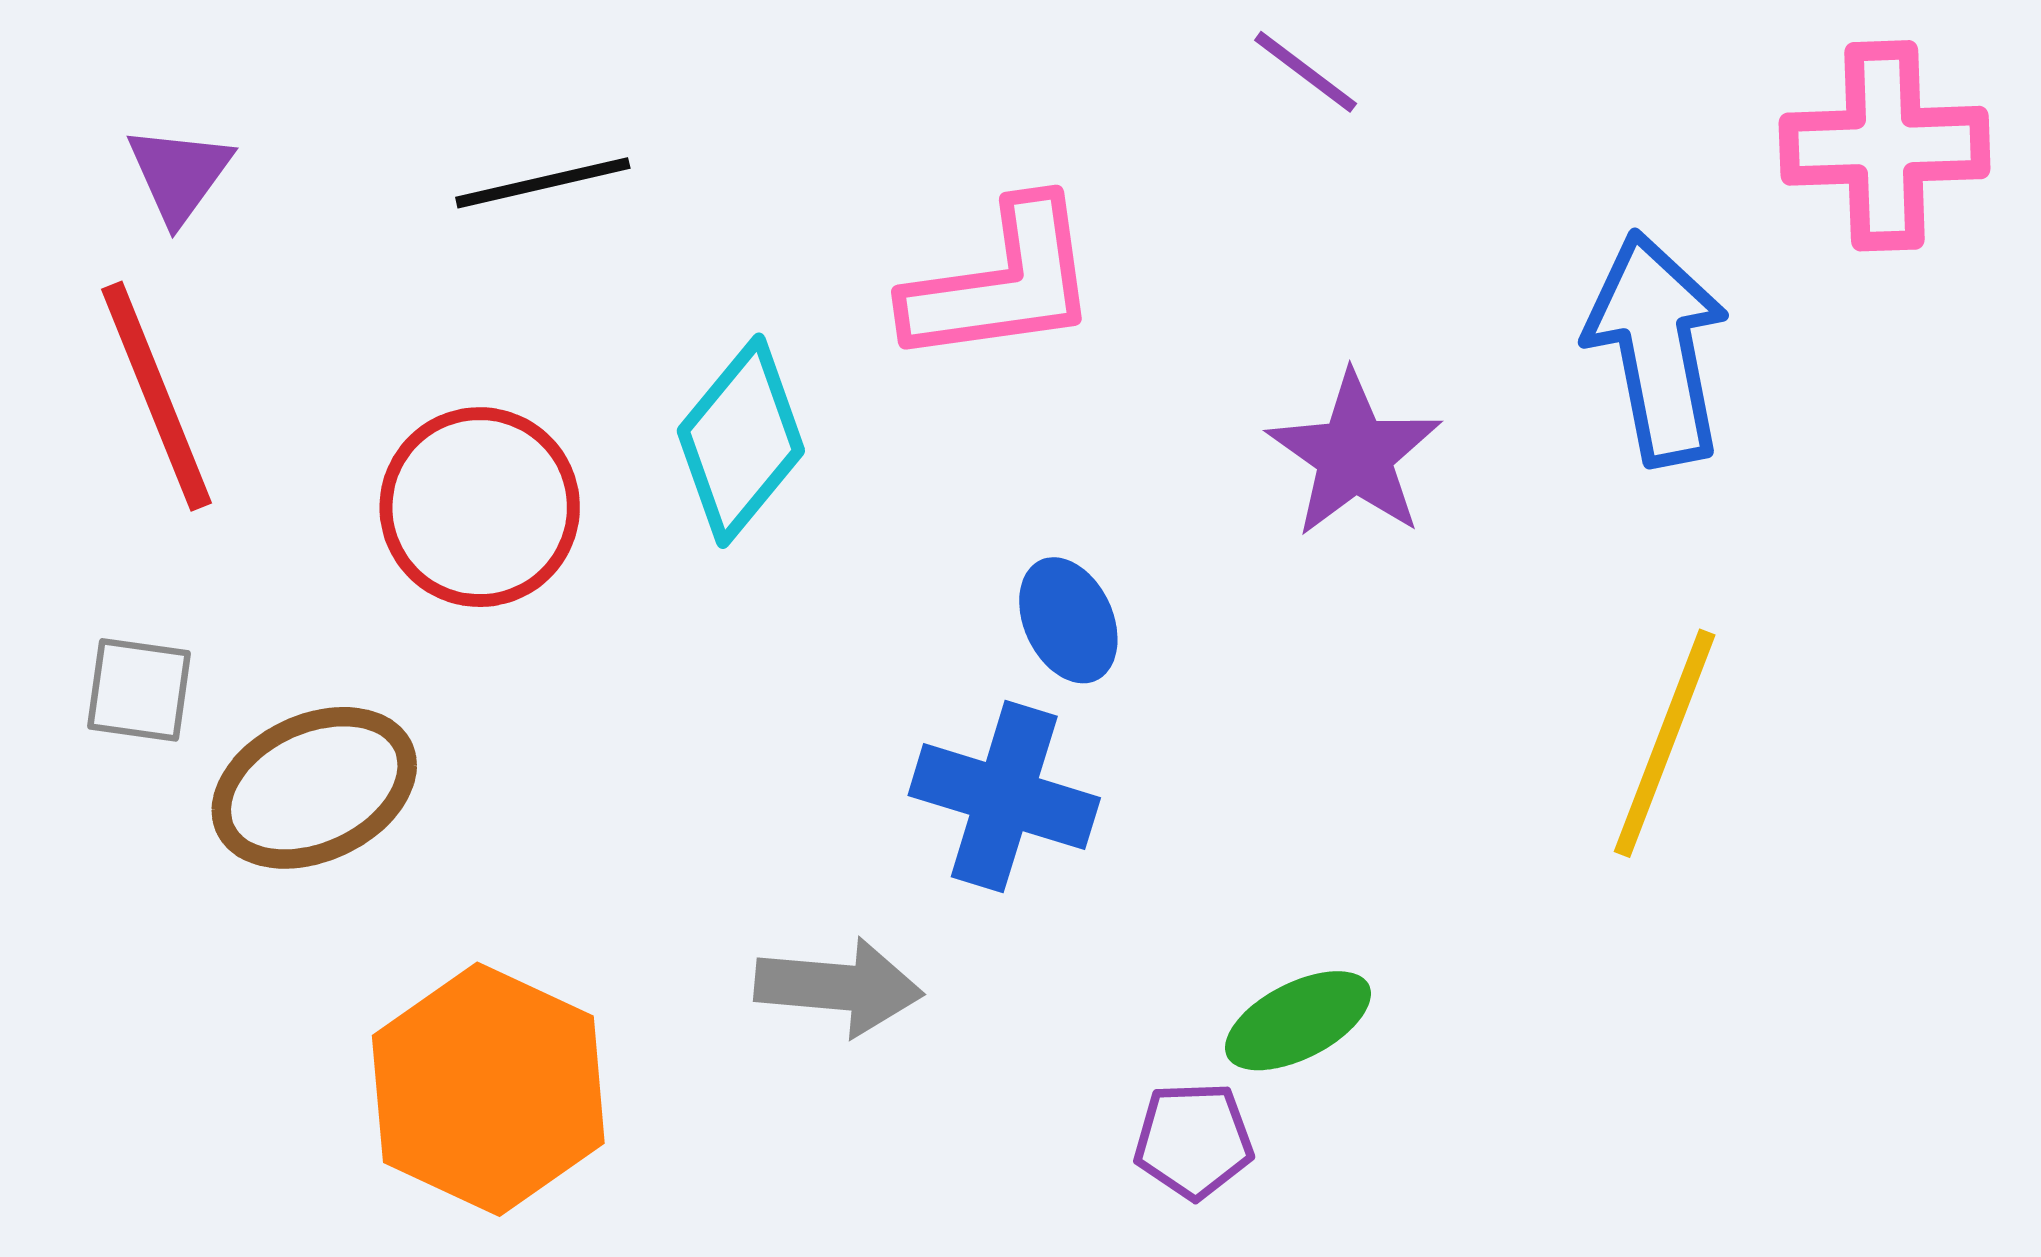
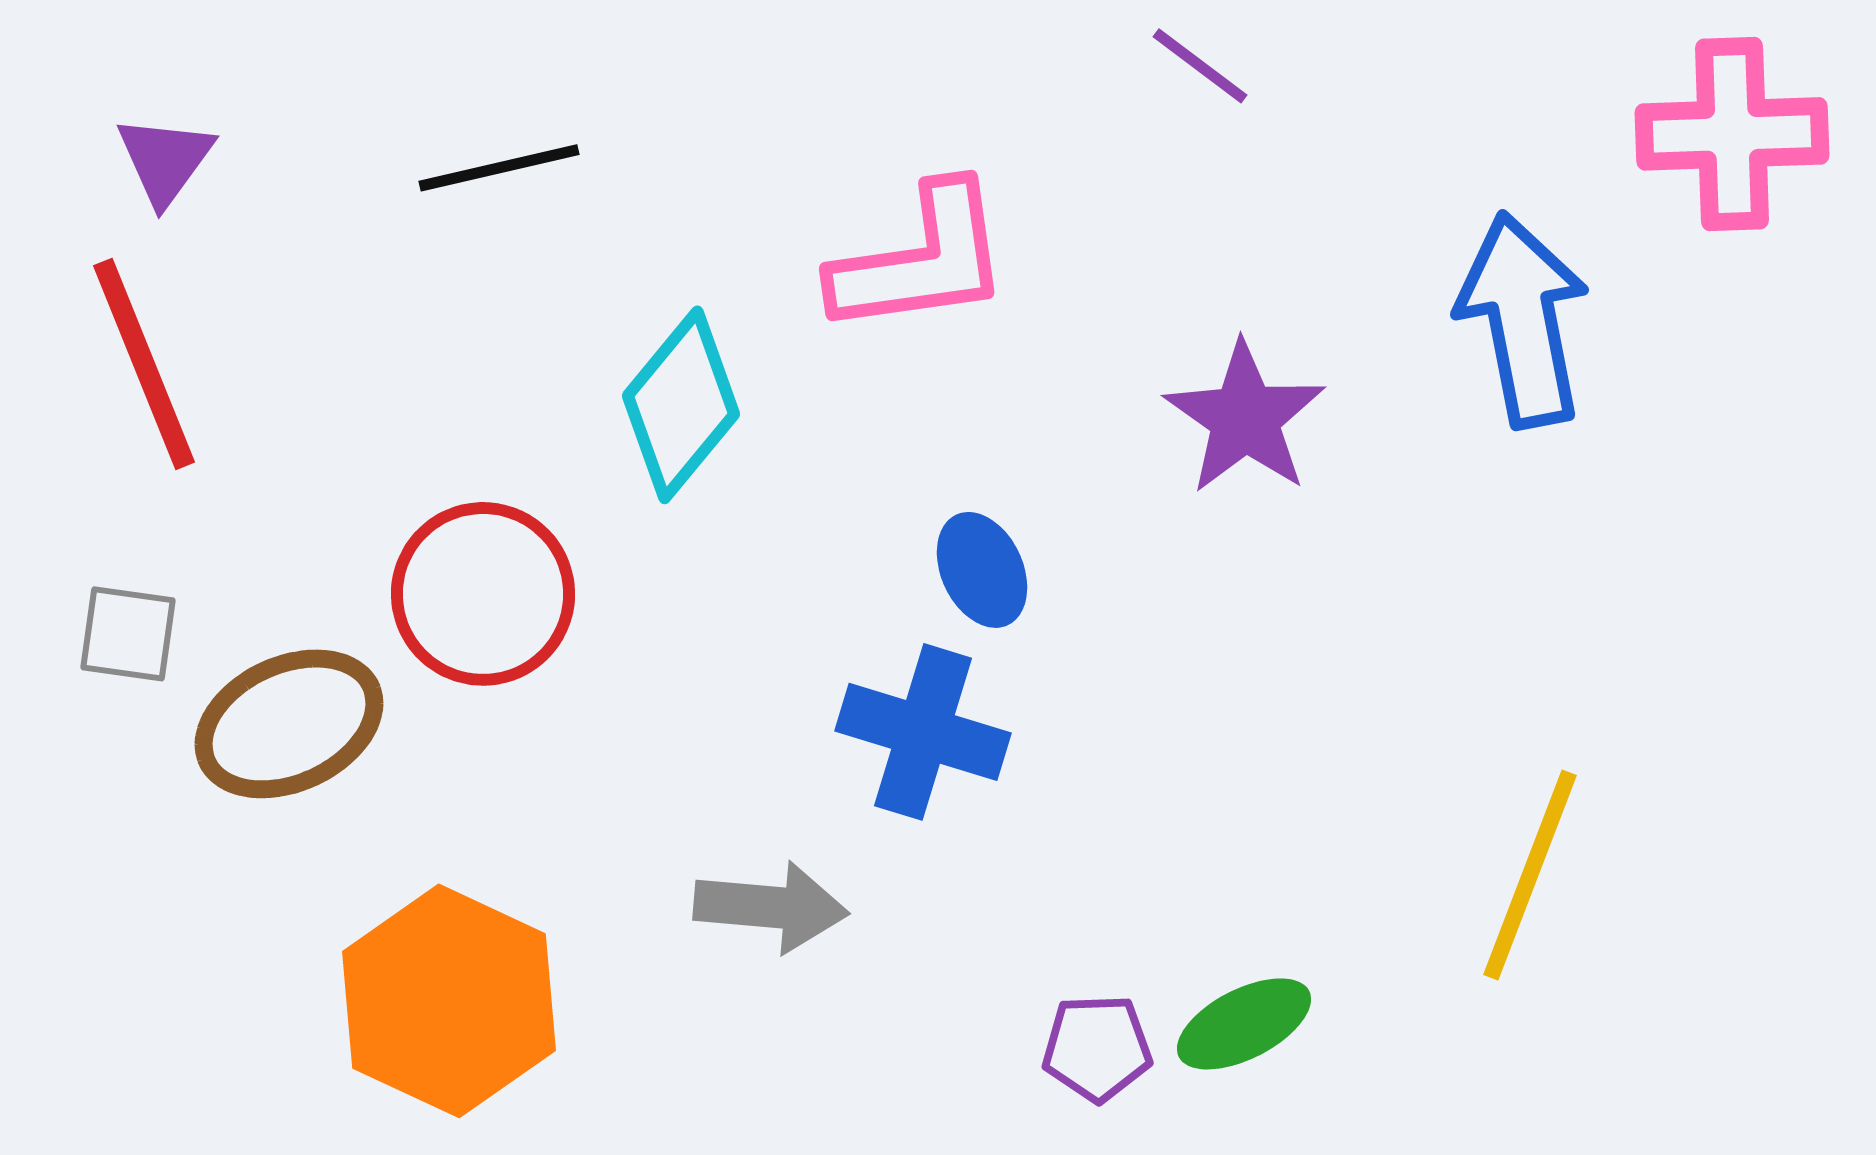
red circle: (480, 507) -> (483, 594), moved
yellow line: (1665, 743) -> (1530, 875), moved
green ellipse: (1298, 1021) -> (1244, 1024), moved

